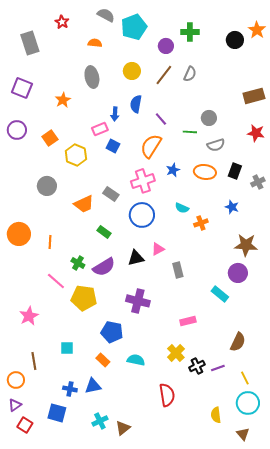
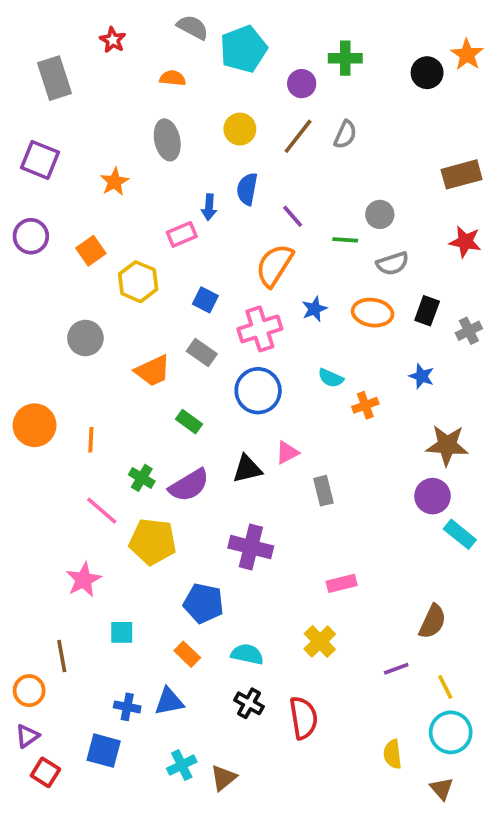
blue square: (113, 146) -> (205, 300), moved
cyan rectangle: (220, 294) -> (460, 534), moved
pink star: (29, 316) -> (84, 580), moved
black cross: (197, 366) -> (249, 703), moved, turned -35

